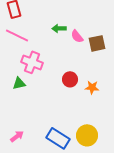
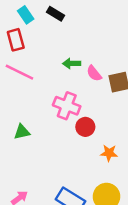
pink cross: (32, 62) -> (67, 106), moved
orange star: (92, 87) -> (109, 153), moved

